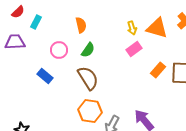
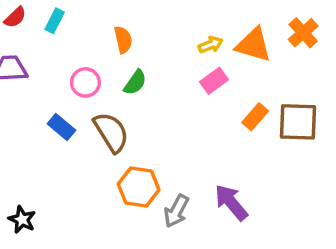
cyan rectangle: (36, 22) -> (55, 21), moved
yellow arrow: (132, 28) -> (211, 45), turned -96
brown semicircle: (88, 78) -> (111, 132), moved

